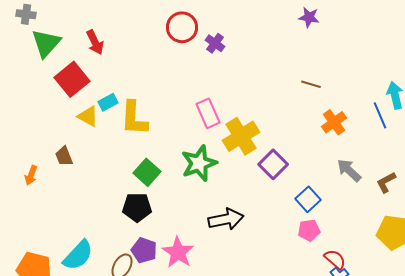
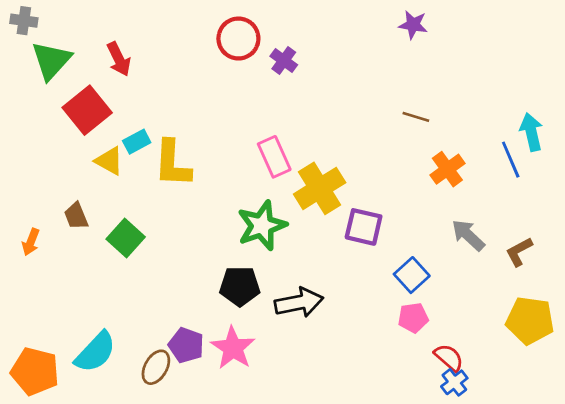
purple square: (273, 164) -> (364, 227), turned -32
green square: (147, 172) -> (126, 238), moved
black pentagon: (137, 207) -> (240, 286), moved

